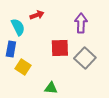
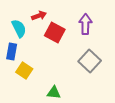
red square: (60, 48) -> (55, 33), moved, turned 30

